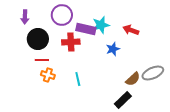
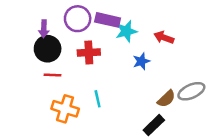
purple arrow: (25, 17) -> (44, 29), moved
purple rectangle: (86, 29) -> (108, 20), moved
orange cross: (48, 75) -> (65, 109), moved, size x1.5

